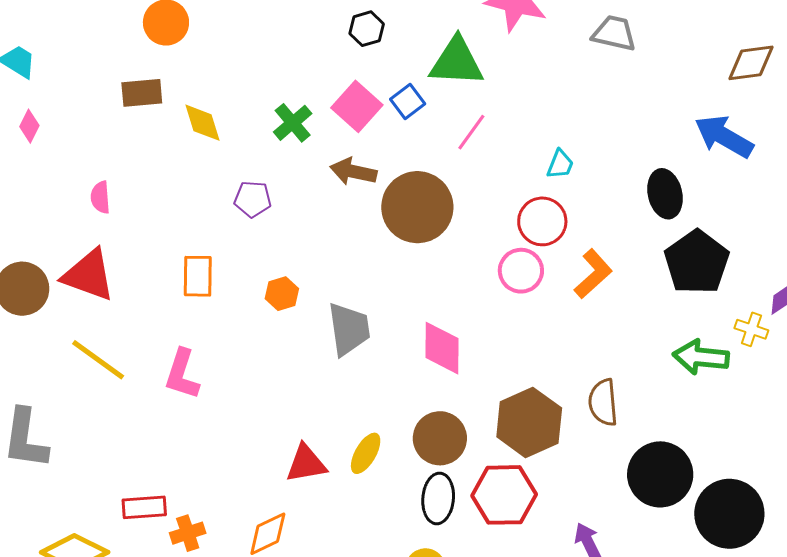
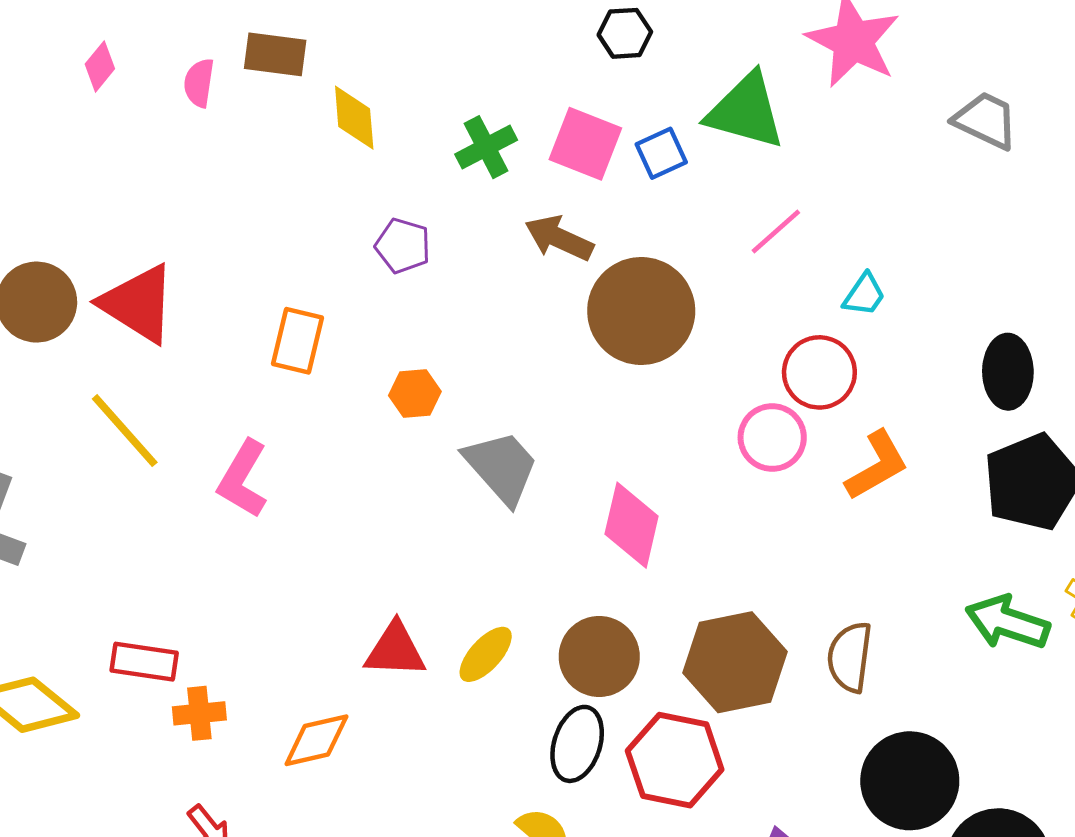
pink square: (357, 106) -> (585, 144), turned -33
pink line: (471, 132) -> (776, 232), moved
pink semicircle: (100, 197) -> (199, 83), moved
gray trapezoid: (349, 329) -> (501, 467), turned -46

